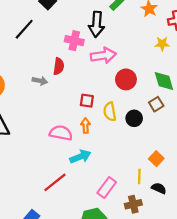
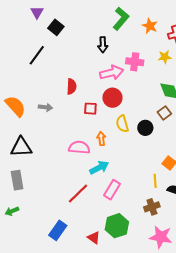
black arrow: (97, 24) -> (103, 45), size x0.7
pink cross: (74, 41) -> (135, 62), moved
red circle: (126, 79) -> (112, 98), moved
gray arrow: (40, 81) -> (45, 107), moved
red square: (87, 101) -> (90, 109), moved
pink rectangle: (107, 187) -> (112, 190), moved

